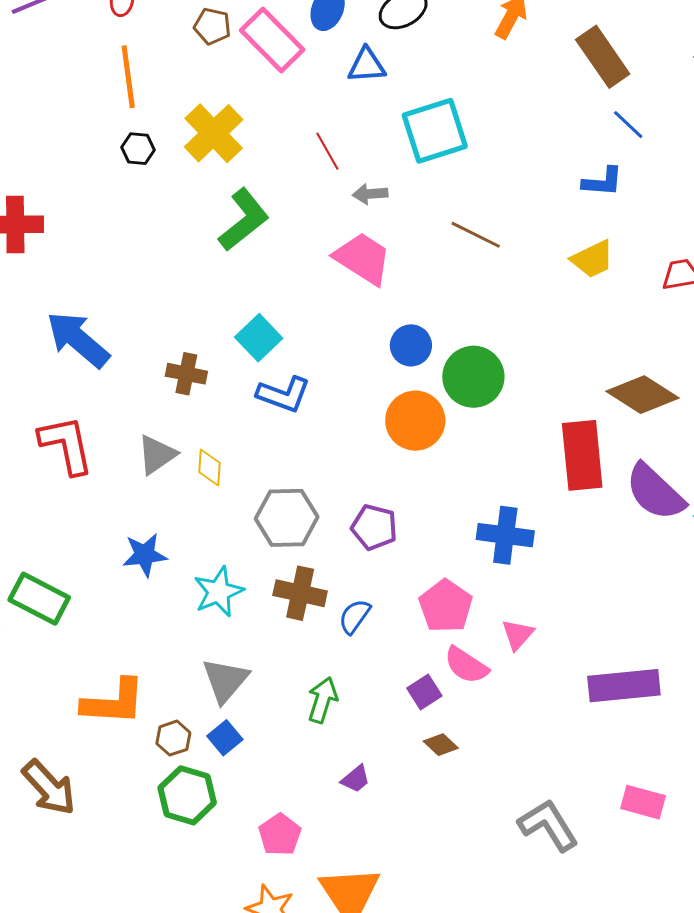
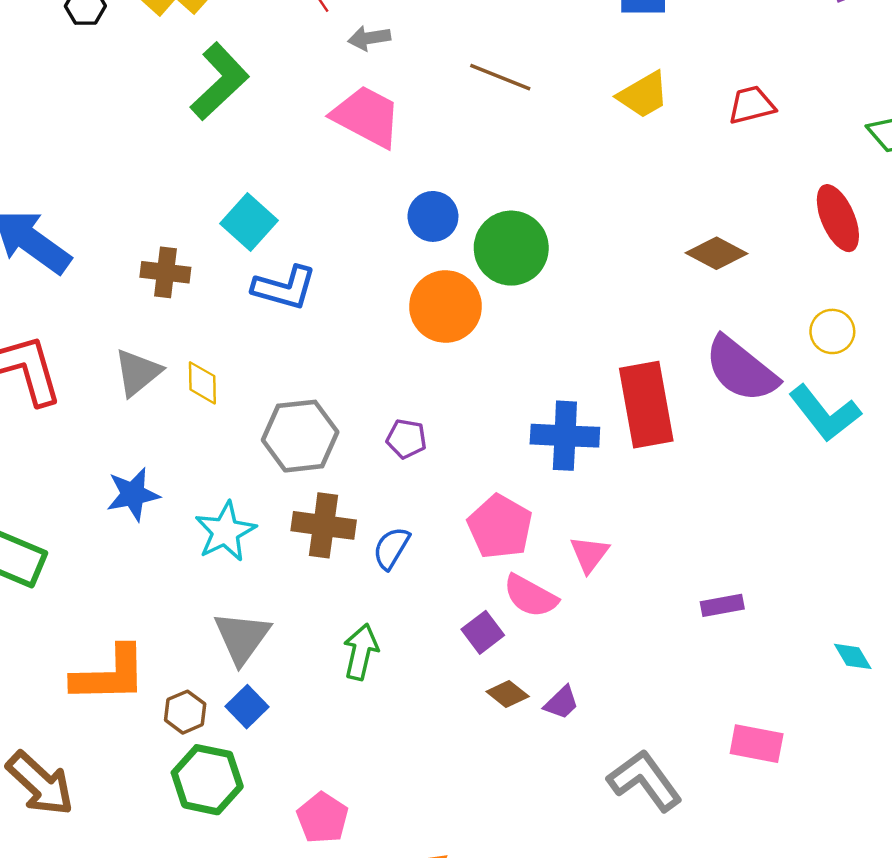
brown diamond: (643, 395) -> (716, 253), size x0.7
red rectangle: (582, 455) -> (646, 405), moved
purple pentagon: (374, 527) -> (406, 439), size x0.7
purple rectangle: (624, 686) -> (722, 605), size x0.5
purple trapezoid: (356, 779) -> (562, 703), moved

